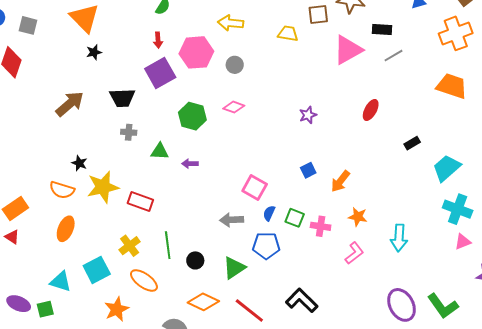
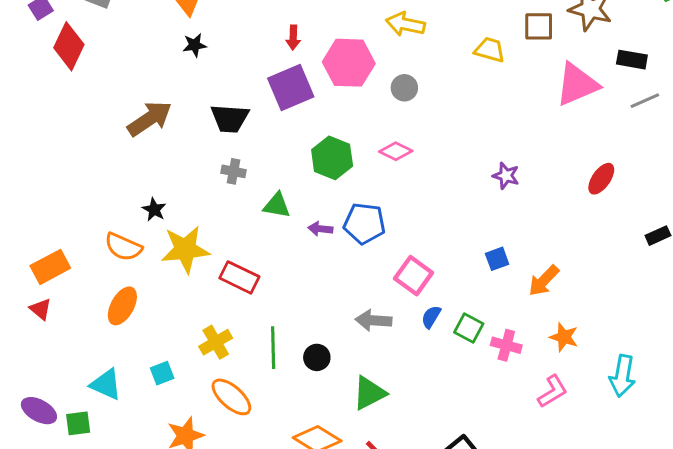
purple star: (308, 115) -> (506, 176), turned 30
blue pentagon: (266, 246) -> (364, 223), moved
black circle: (195, 260) -> (317, 357), moved
cyan square: (97, 270) -> (162, 373), size x0.6

